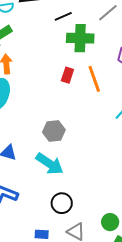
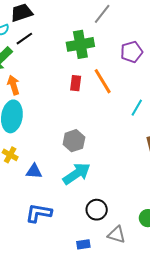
black line: (63, 16) -> (24, 39), moved
cyan arrow: (50, 164) -> (77, 174), turned -56

